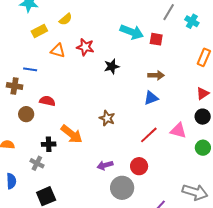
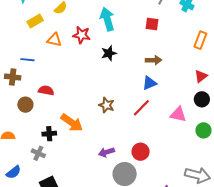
cyan arrow: (132, 32) -> (107, 19), moved, turned -125
red line: (149, 135) -> (141, 108), moved
blue semicircle: (11, 181) -> (13, 172), turned 56

